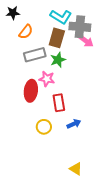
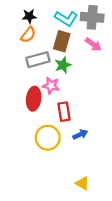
black star: (13, 13) -> (29, 16), moved
gray cross: (80, 27) -> (92, 17), moved
yellow circle: (44, 127) -> (48, 138), size x1.5

